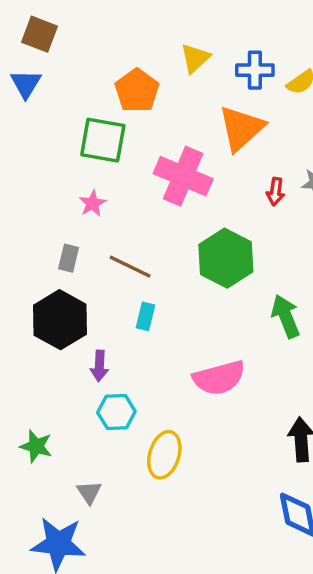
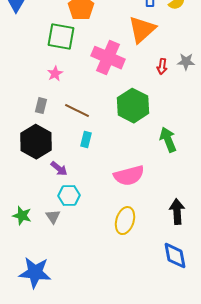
purple arrow: (99, 366) -> (59, 169), turned -54
yellow ellipse: (164, 455) -> (125, 221), moved
gray triangle: (89, 492) -> (53, 217), moved

